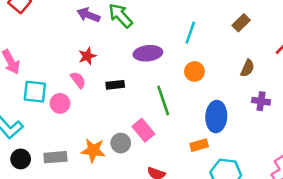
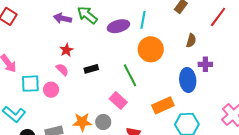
purple ellipse: (148, 53) -> (118, 26), moved
orange circle: (194, 71) -> (151, 49), size x1.6
blue ellipse: (216, 117) -> (188, 80), moved
gray circle: (121, 143) -> (103, 122), moved
orange rectangle: (199, 145) -> (163, 105), size x1.5

